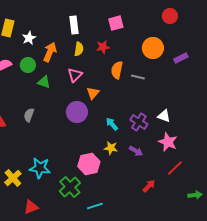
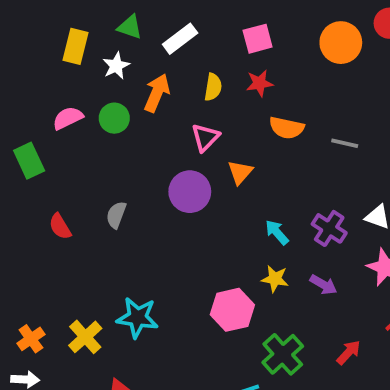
pink square: (116, 23) -> (258, 39), moved
white rectangle: (74, 25) -> (180, 39), moved, turned 60
orange circle: (153, 48) -> (341, 43), moved
orange semicircle: (117, 70) -> (287, 128), turned -90
gray line: (138, 77) -> (345, 143), moved
green triangle: (44, 82) -> (130, 27), moved
purple circle: (77, 112) -> (190, 192), moved
green cross: (70, 187) -> (283, 354), moved

